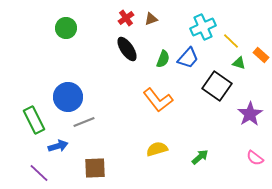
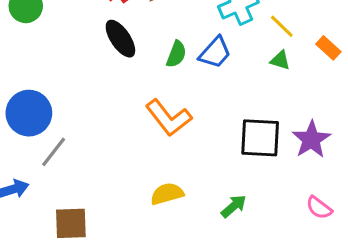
green triangle: (239, 63) -> (280, 60), moved
black square: (217, 86) -> (260, 138), moved, turned -32
gray line: (84, 122) -> (54, 152), turned -30

